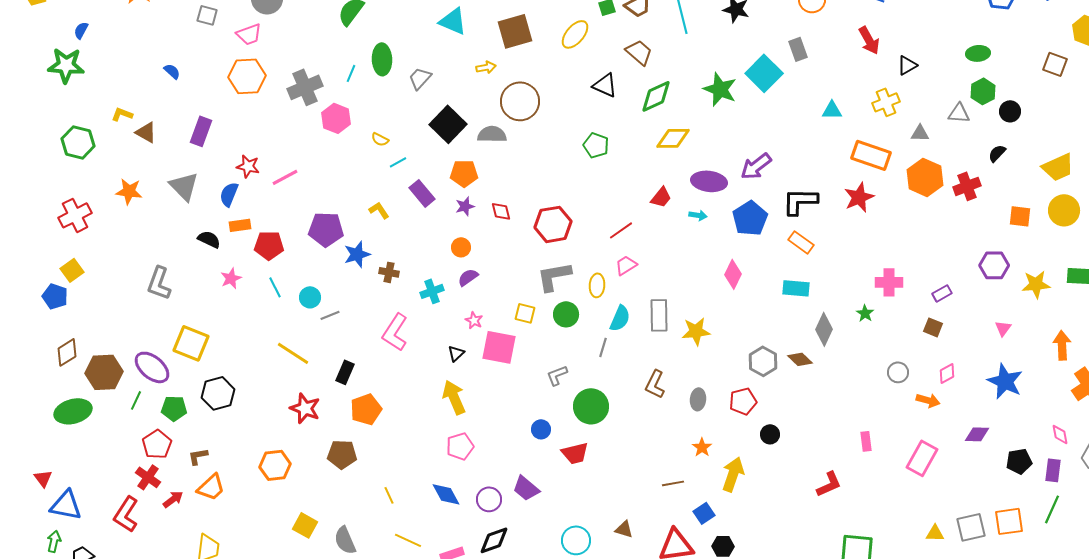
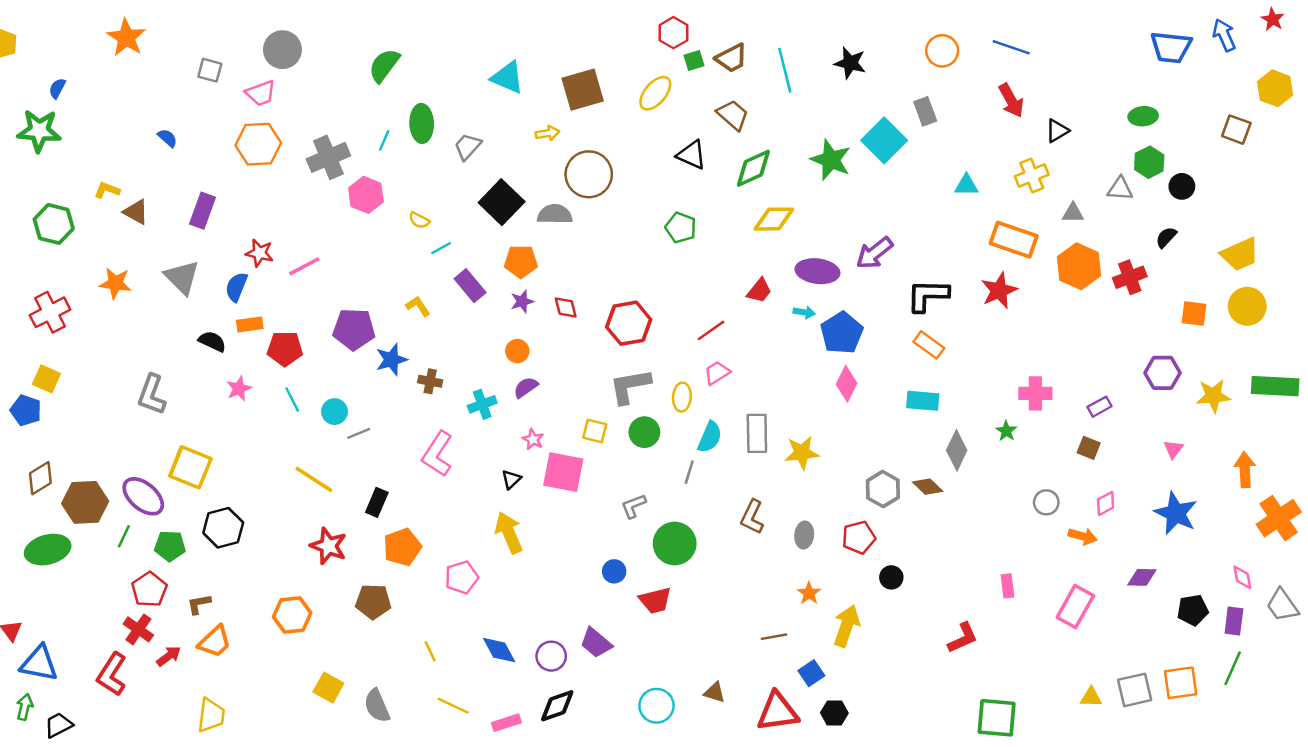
blue pentagon: (750, 218) -> (842, 333), moved
yellow square: (72, 270) -> (46, 379), turned -30
pink pentagon: (460, 446) -> (462, 577), moved

